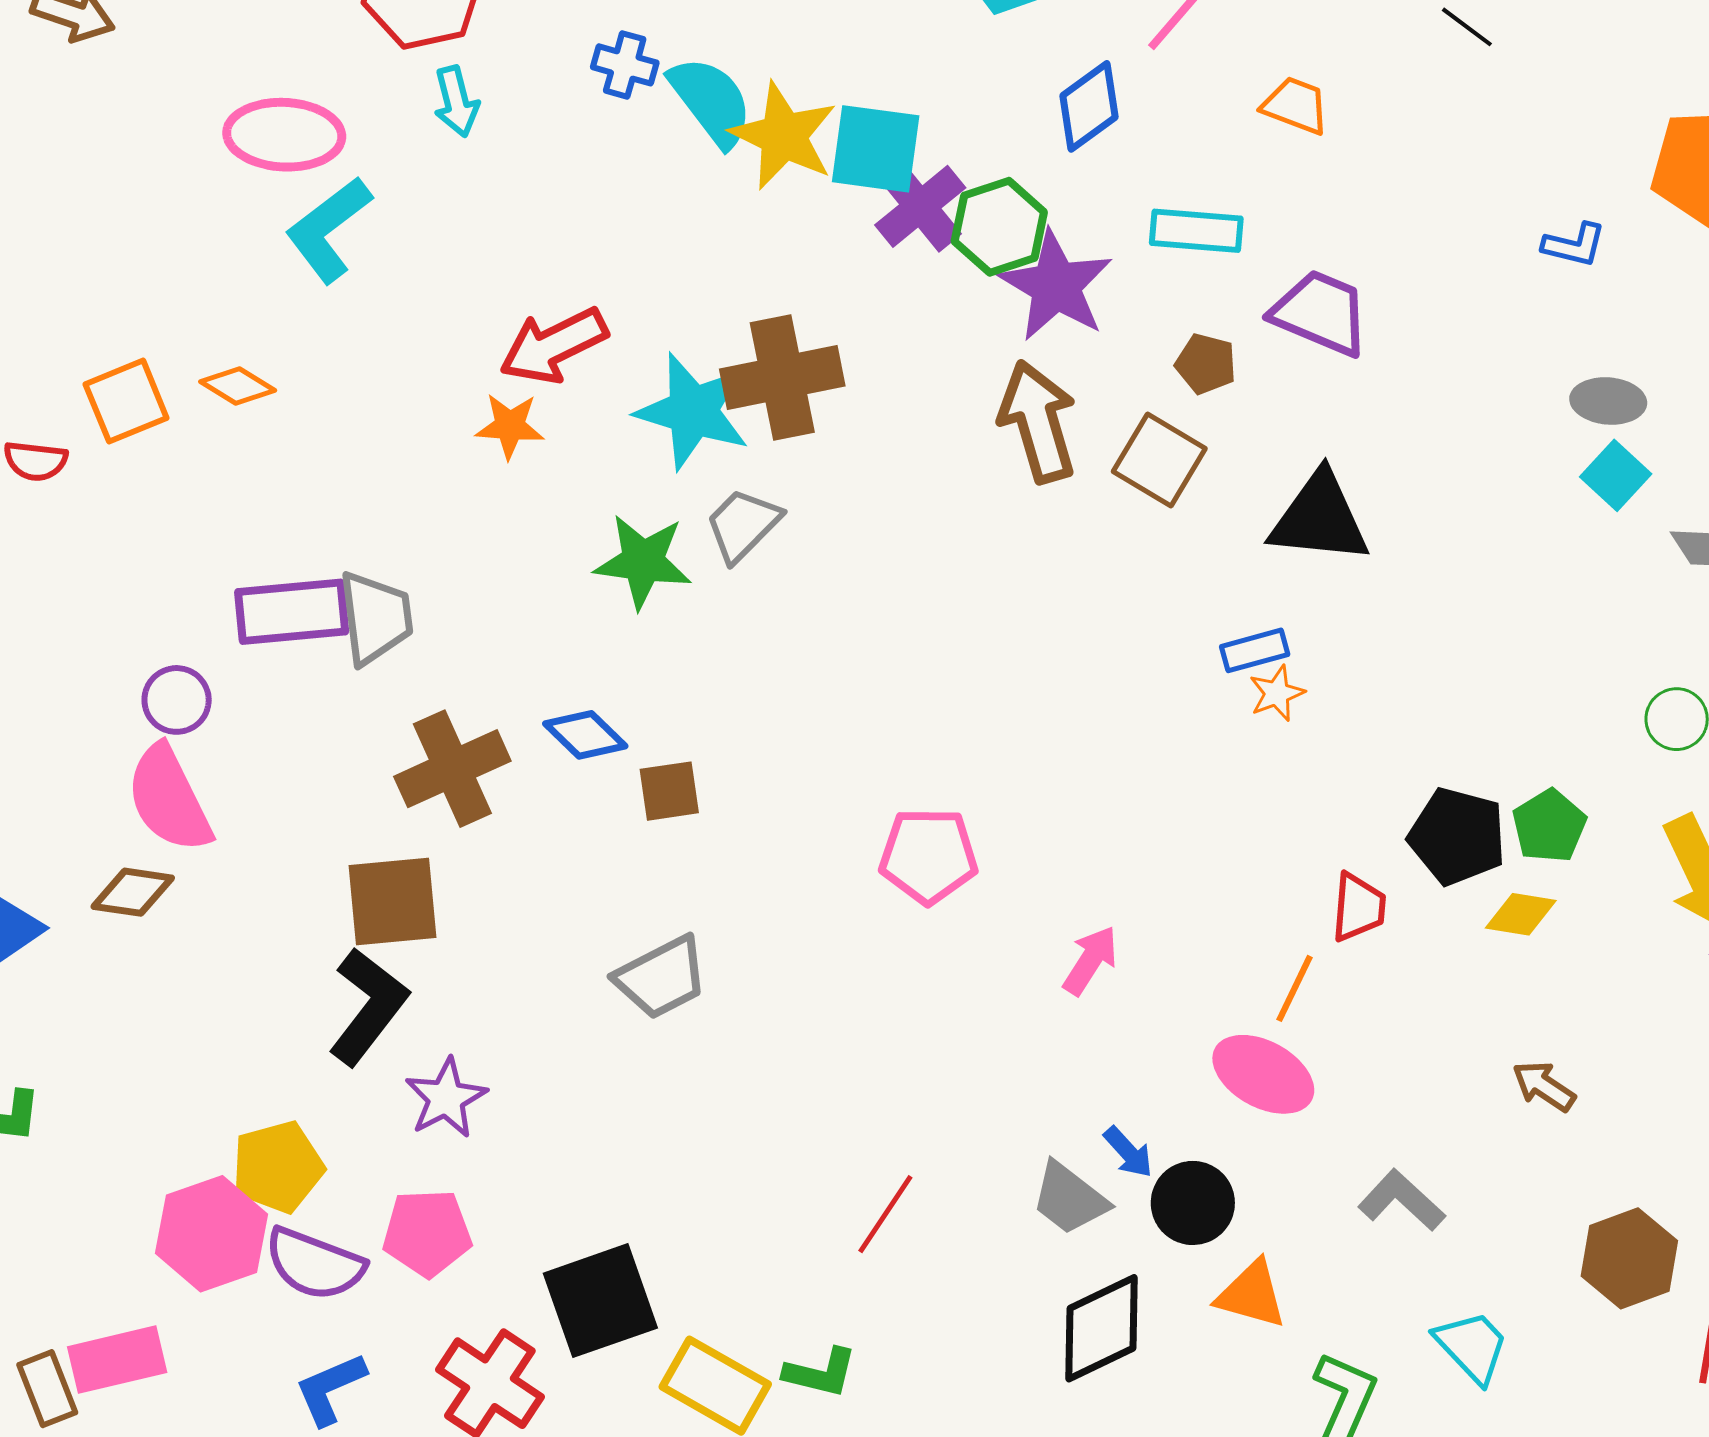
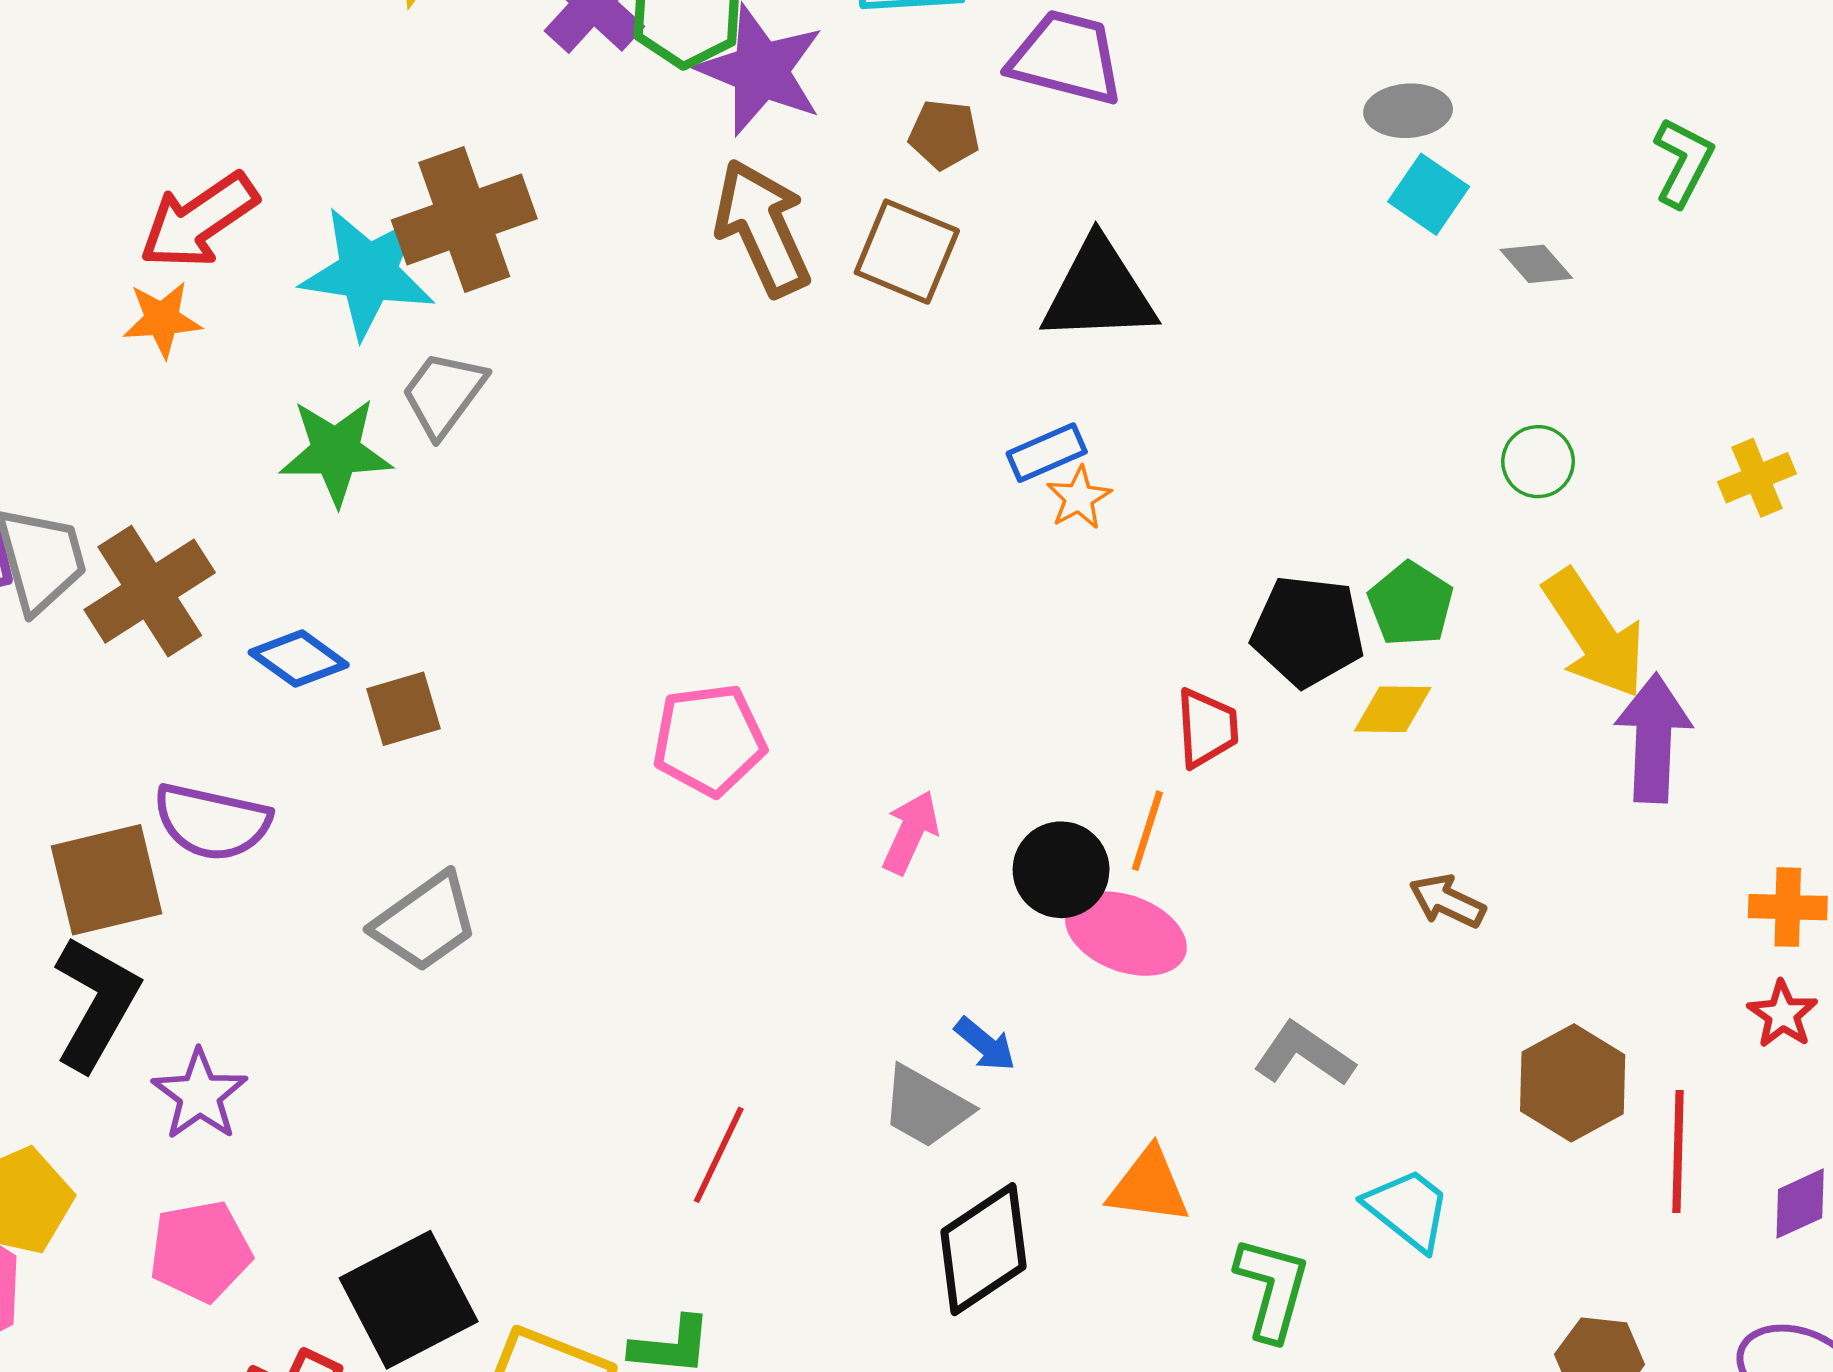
brown cross: (452, 769) -> (150, 591), moved
black circle: (1193, 1203) -> (1061, 870), moved
purple semicircle: (315, 1264) -> (212, 822), moved

